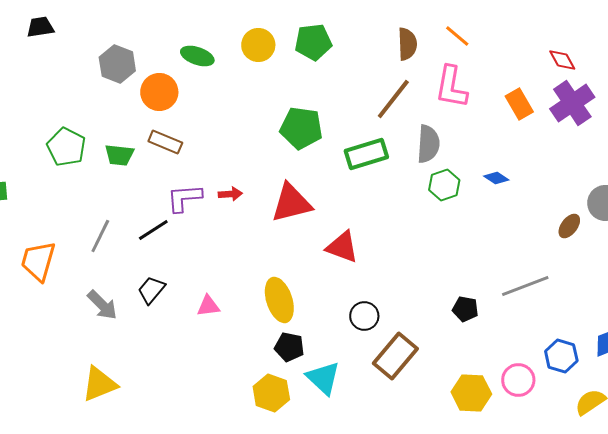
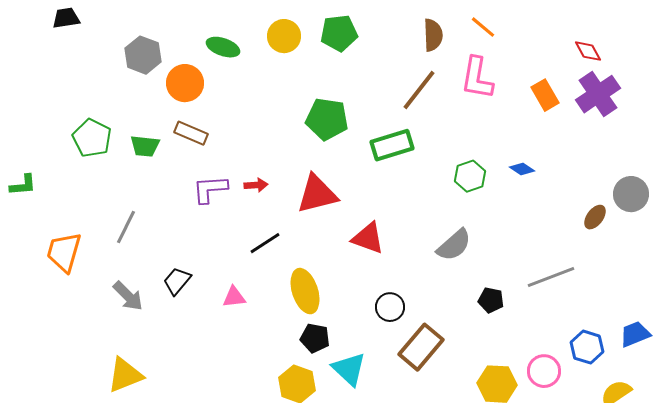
gray semicircle: (428, 144) -> (454, 245), moved, turned 45
black line: (153, 230) -> (265, 243), moved

